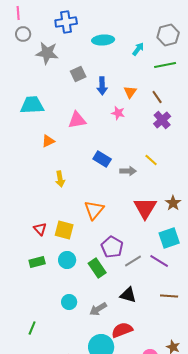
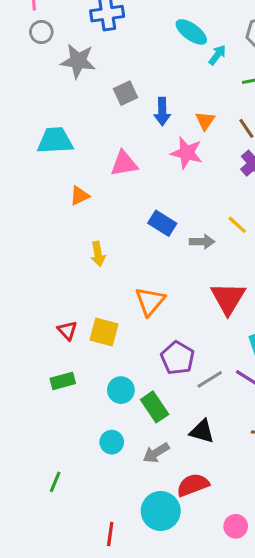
cyan ellipse: (103, 40) -> (191, 32), moved, turned 40
pink star: (118, 113) -> (187, 153), size x1.5
cyan circle: (67, 260) -> (121, 390), moved
green rectangle: (97, 268) -> (155, 407), moved

